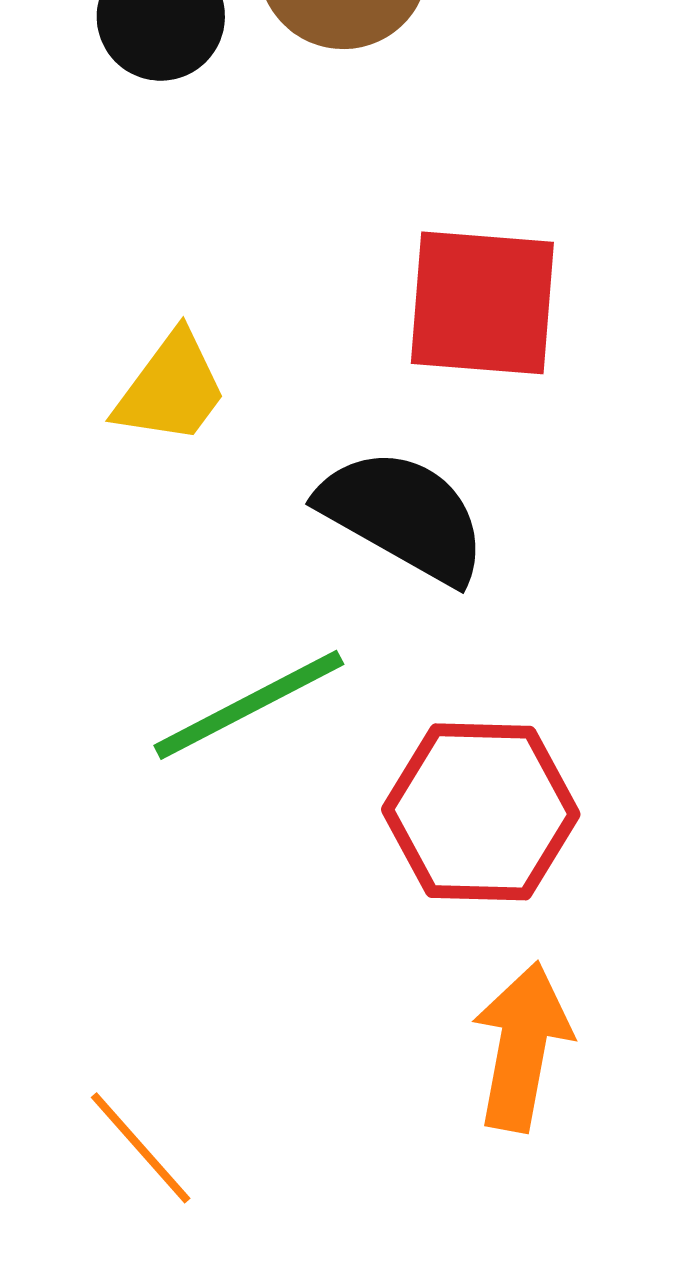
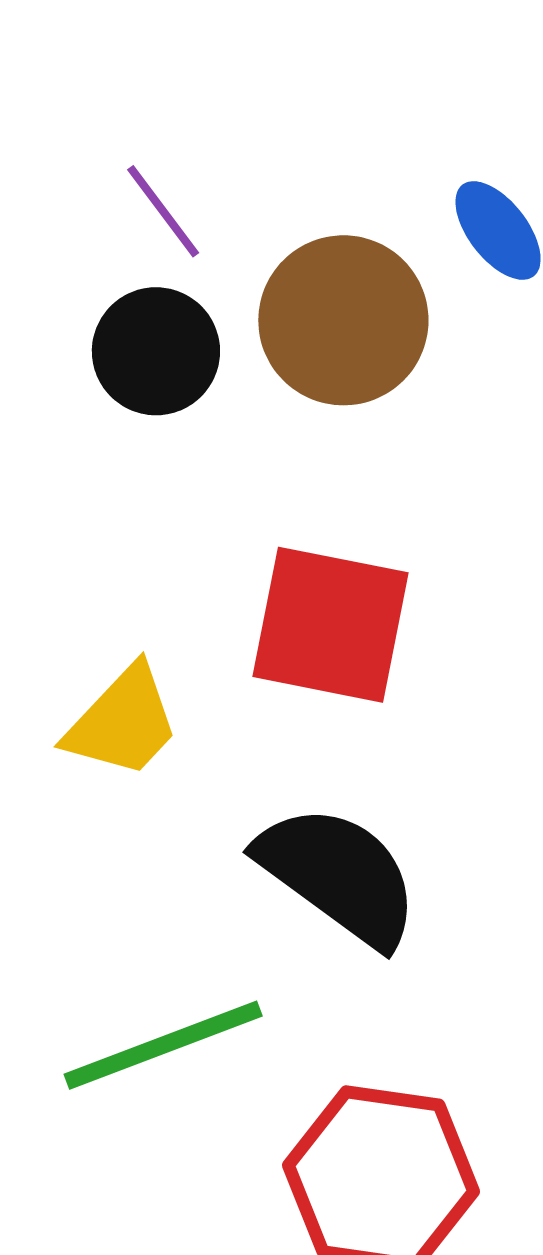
red square: (482, 303) -> (330, 625), moved

